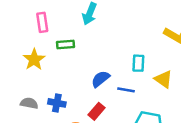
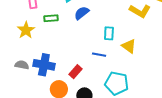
blue semicircle: (100, 79) -> (82, 13), moved
blue cross: (57, 103) -> (44, 65), size x1.5

